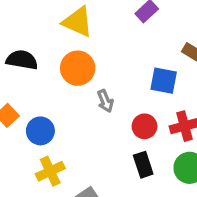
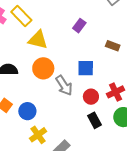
blue square: (164, 81) -> (86, 68), moved
gray arrow: (105, 101) -> (64, 85), size x1.5

